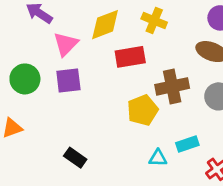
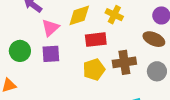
yellow pentagon: (143, 110) -> (94, 69), moved

